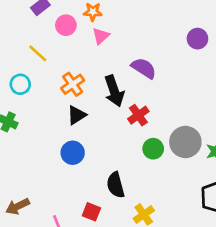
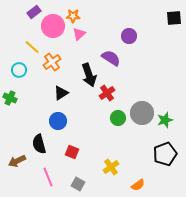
pink circle: (66, 25) -> (53, 26), size x1.5
purple circle: (197, 39) -> (129, 36), moved
orange cross: (73, 84) -> (52, 62), moved
black semicircle: (116, 185) -> (39, 144), moved
red square: (91, 212) -> (72, 152), moved

